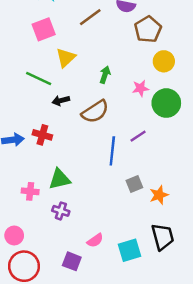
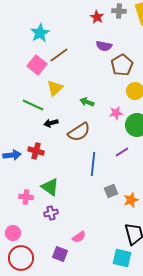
brown line: (90, 17) -> (59, 55), moved
pink square: (44, 29) -> (37, 65), turned -30
green arrow: (105, 75) -> (87, 102), turned -88
purple line: (138, 136) -> (122, 152), moved
green triangle: (60, 179) -> (50, 187), turned 48
purple cross: (61, 211) -> (51, 213), turned -32
cyan square: (129, 250) -> (122, 258), moved, turned 30

